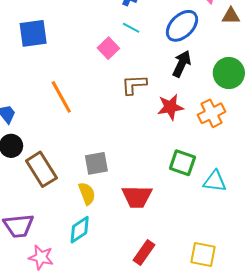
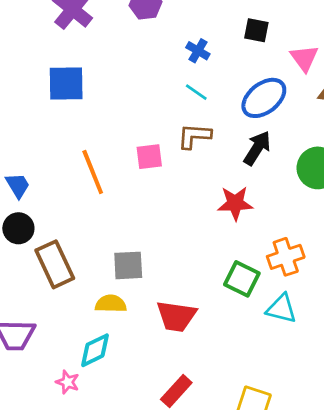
pink square: (108, 48) -> (149, 157), moved, turned 30
brown L-shape: (134, 85) -> (194, 136), moved
orange cross: (212, 113) -> (286, 257), moved
yellow semicircle: (87, 194) -> (111, 304), turned -75
pink star: (41, 257) -> (68, 382), moved, size x0.7

